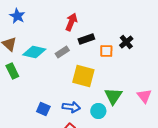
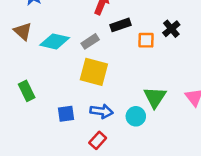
green rectangle: (12, 71) -> (27, 91), moved
yellow square: (83, 76) -> (94, 72), moved
blue square: (43, 109) -> (66, 114), turned -32

